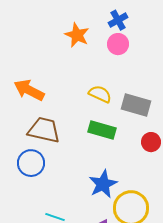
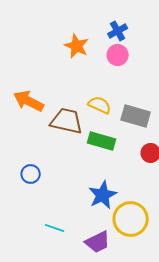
brown trapezoid: (44, 130) -> (67, 121), moved
blue circle: (31, 163) -> (31, 174), size x0.7

